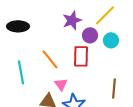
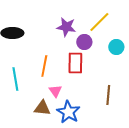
purple star: (72, 20) -> (66, 27), turned 30
cyan circle: (111, 40) -> (116, 47), moved
orange line: (50, 59) -> (44, 66), turned 50

